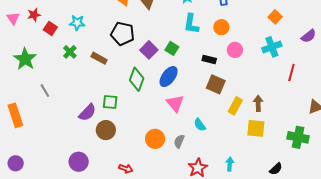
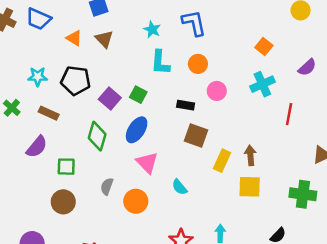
cyan star: (77, 23) -> (38, 77), moved
purple semicircle: (87, 113) -> (37, 147), moved
orange circle: (155, 139) -> (136, 201), moved
gray semicircle: (179, 141) -> (107, 186), moved

